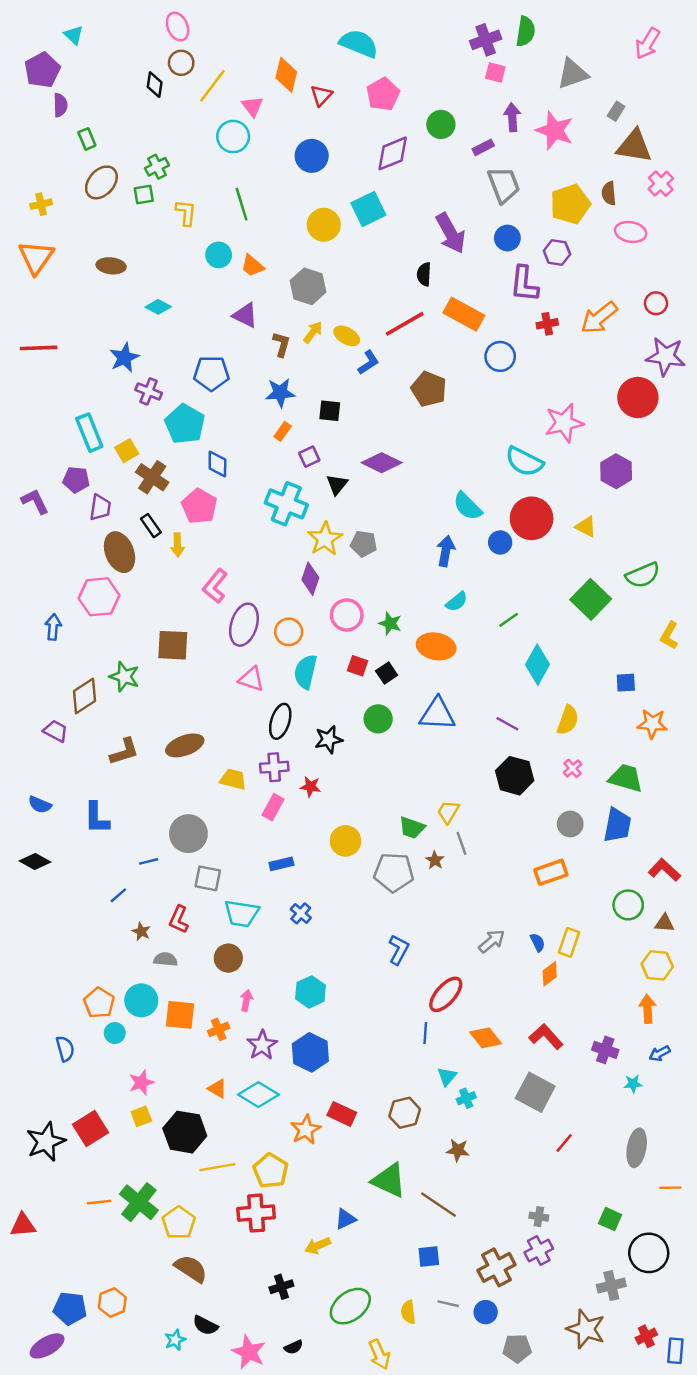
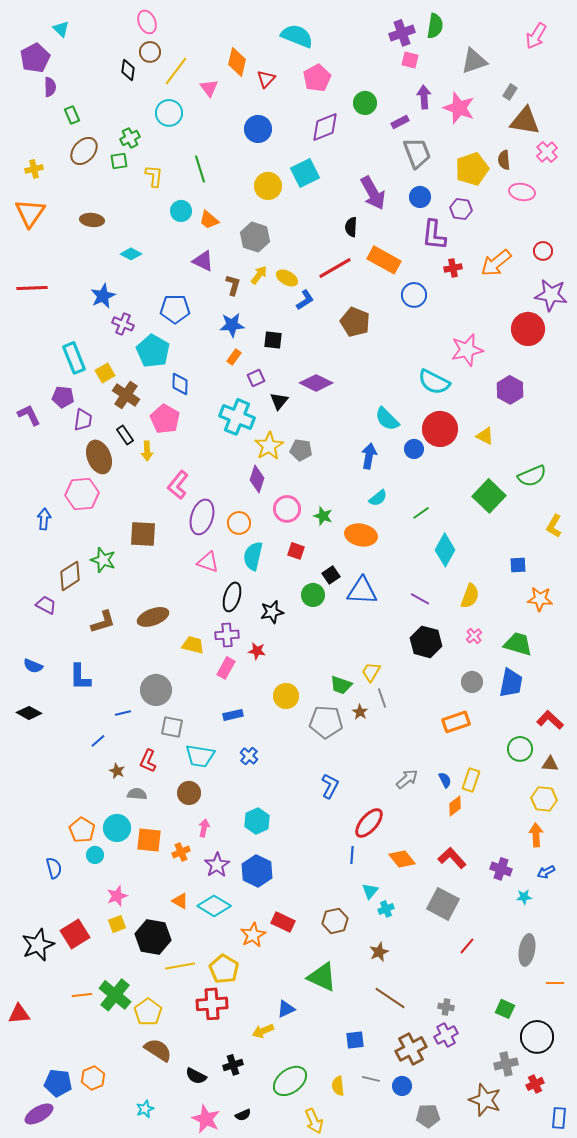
cyan circle: (233, 137) -> (169, 113), moved
black square: (387, 673) -> (331, 575), moved
brown star: (458, 1150) -> (379, 952), turned -30
brown line: (439, 1205) -> (390, 998), moved
black semicircle: (205, 1325) -> (196, 1076), moved
red cross: (646, 1336) -> (535, 1084), moved

